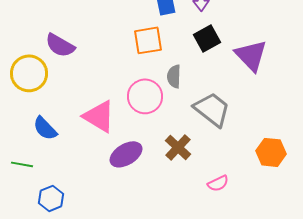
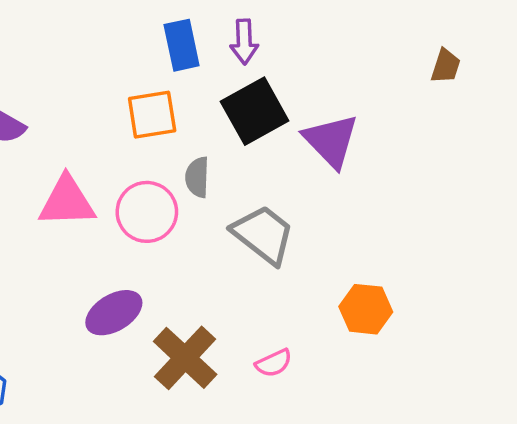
black square: (207, 38) -> (255, 111), size x1.4
pink triangle: (99, 116) -> (67, 202), moved, turned -33
brown cross: (178, 147) -> (185, 358), moved, size x1.4

